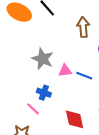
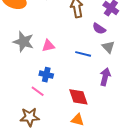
gray star: (43, 59) -> (23, 42), moved
pink triangle: (65, 71) -> (48, 46), moved

